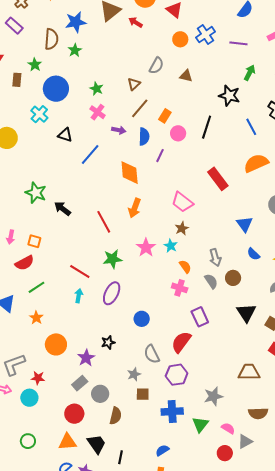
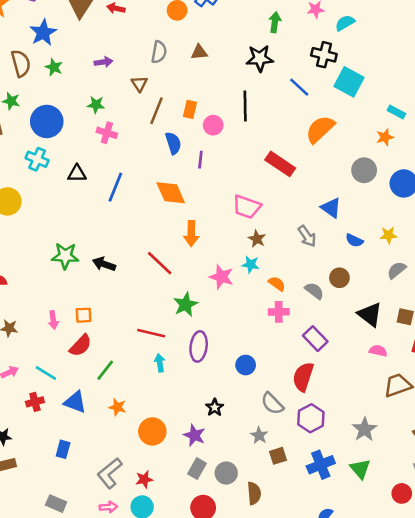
purple arrow: (119, 130) -> (104, 62), moved
gray arrow: (215, 258) -> (307, 236), moved
pink semicircle: (228, 428) -> (378, 351), moved

